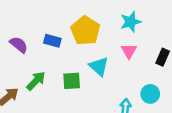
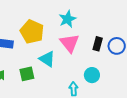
pink triangle: (129, 51) -> (70, 43), size x1.5

